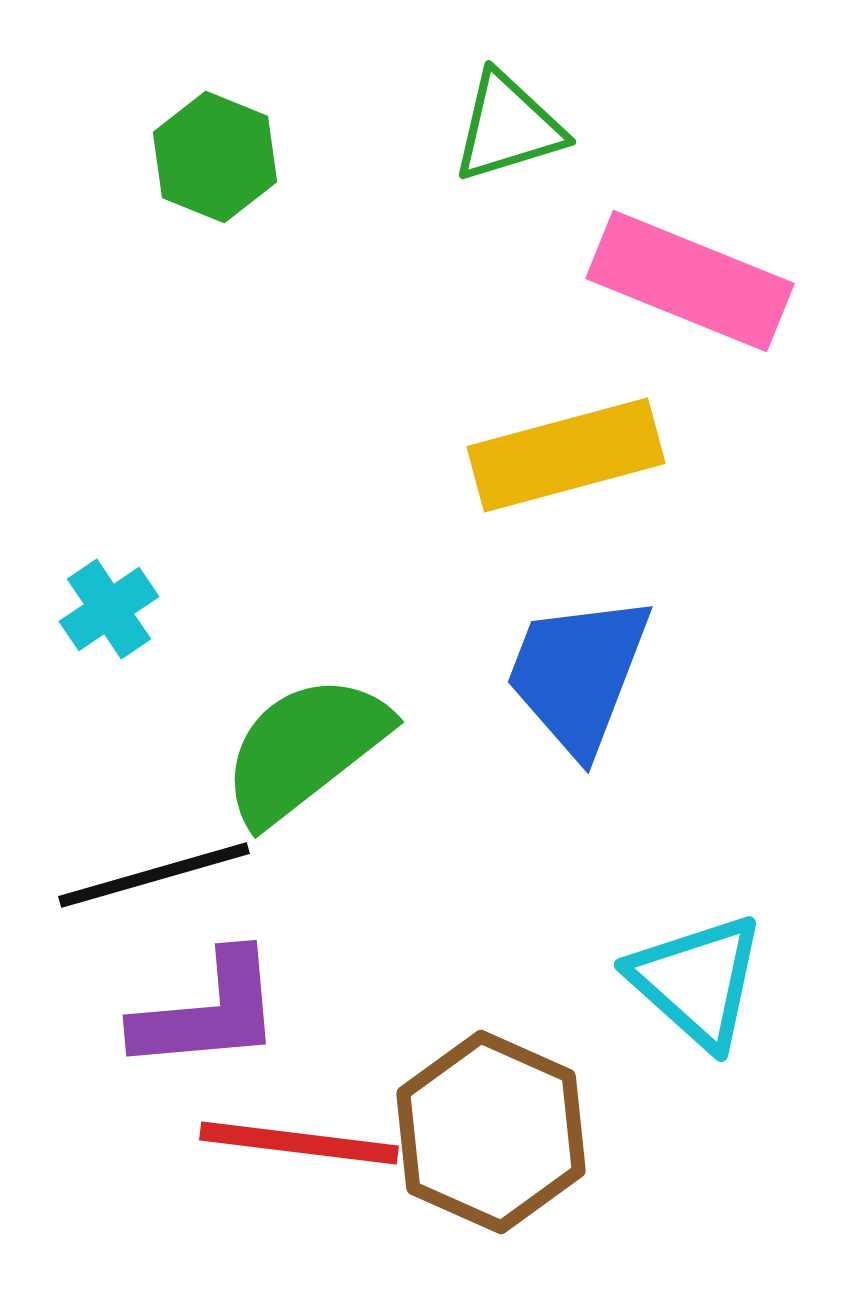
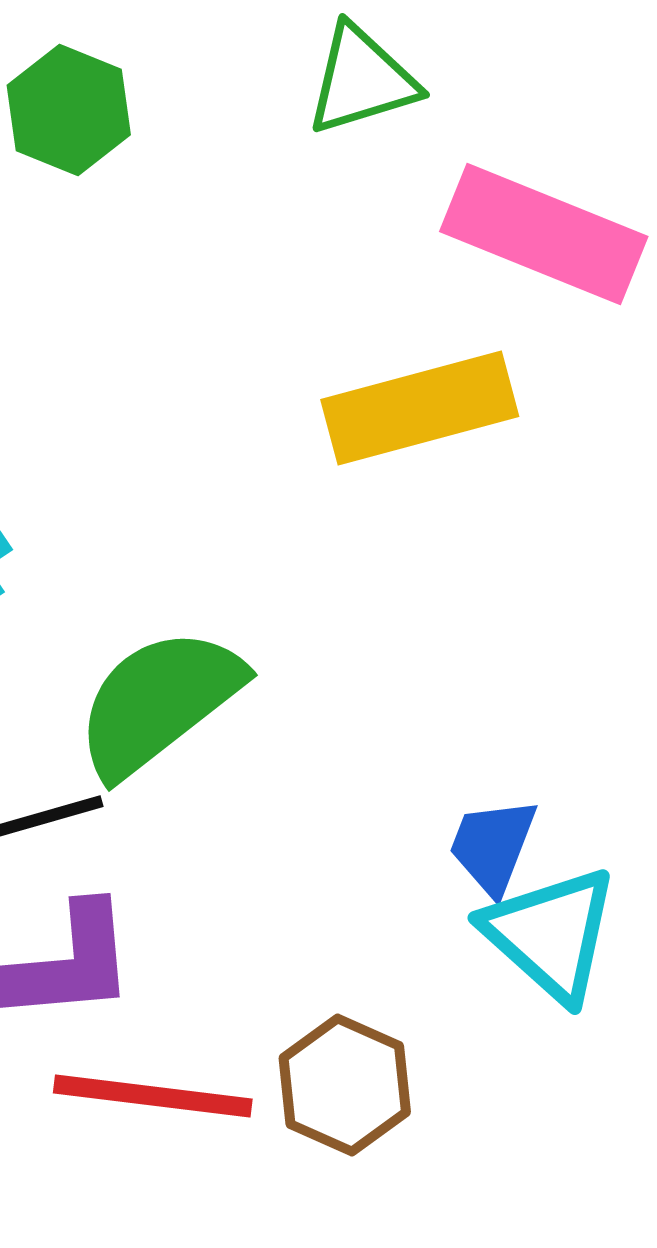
blue trapezoid: (578, 674) -> (493, 846), moved, size x0.6
brown hexagon: (491, 1132) -> (345, 1085), size x0.7

